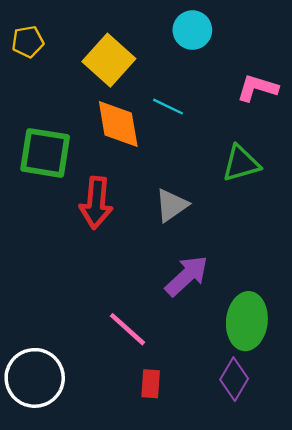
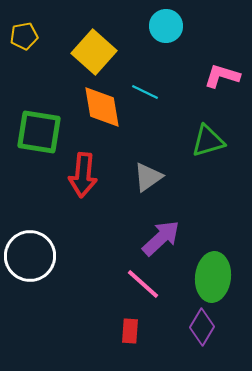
pink line: (127, 329) -> (143, 284), moved
white circle: (35, 378) -> (30, 256), moved

